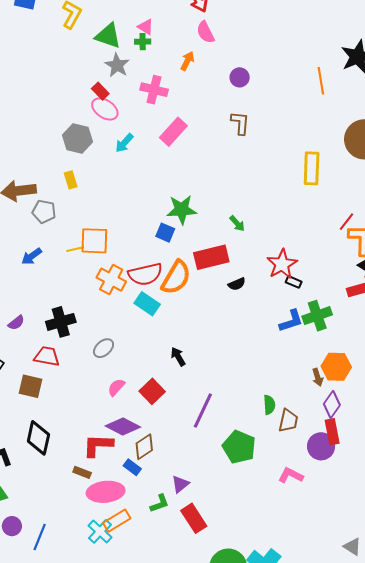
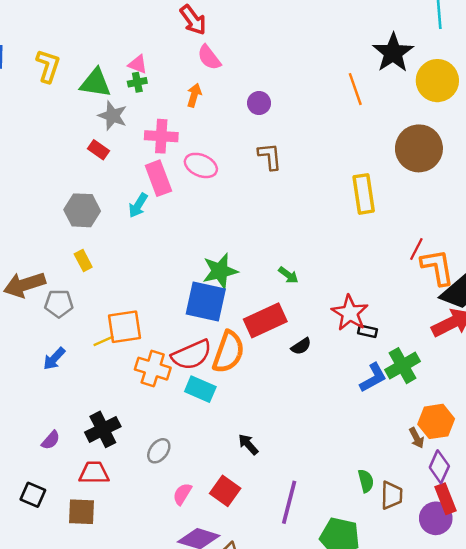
pink ellipse: (105, 109) -> (201, 165), moved
pink rectangle: (173, 132) -> (158, 178), moved, turned -52
blue square: (165, 233) -> (206, 302), size x1.8

